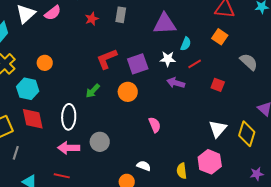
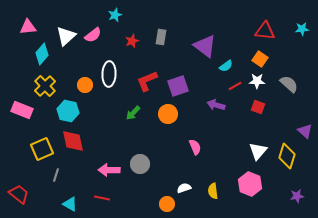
purple triangle: (165, 24) -> (205, 46), turned 40
cyan semicircle: (186, 44) -> (226, 66), turned 32
white star: (168, 59) -> (257, 81), moved
white ellipse: (69, 117) -> (109, 74), moved
white semicircle: (144, 166) -> (184, 188), turned -40
yellow semicircle: (182, 171) -> (213, 191), moved

